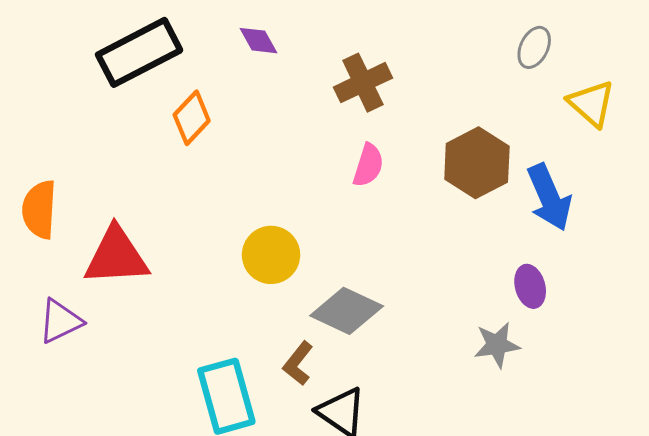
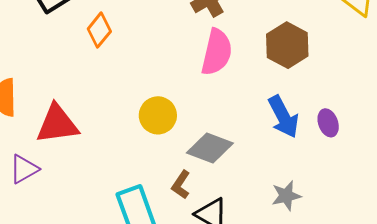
pink semicircle: (368, 165) -> (217, 52), size x1.6
blue arrow: (549, 197) -> (283, 117), moved
gray star: (497, 345) -> (286, 196), moved

